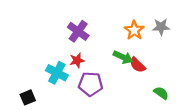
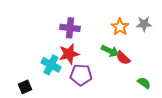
purple cross: (78, 31) -> (70, 28), turned -30
red star: (77, 60) -> (69, 54), size x1.5

